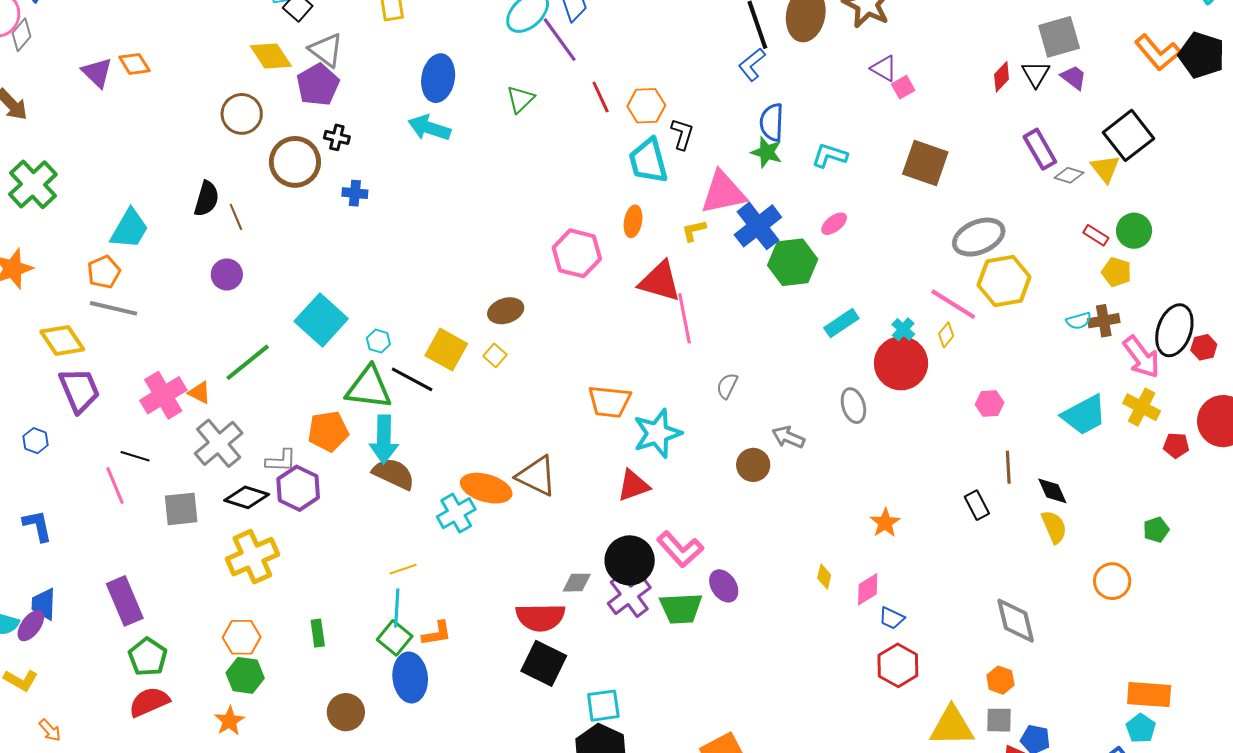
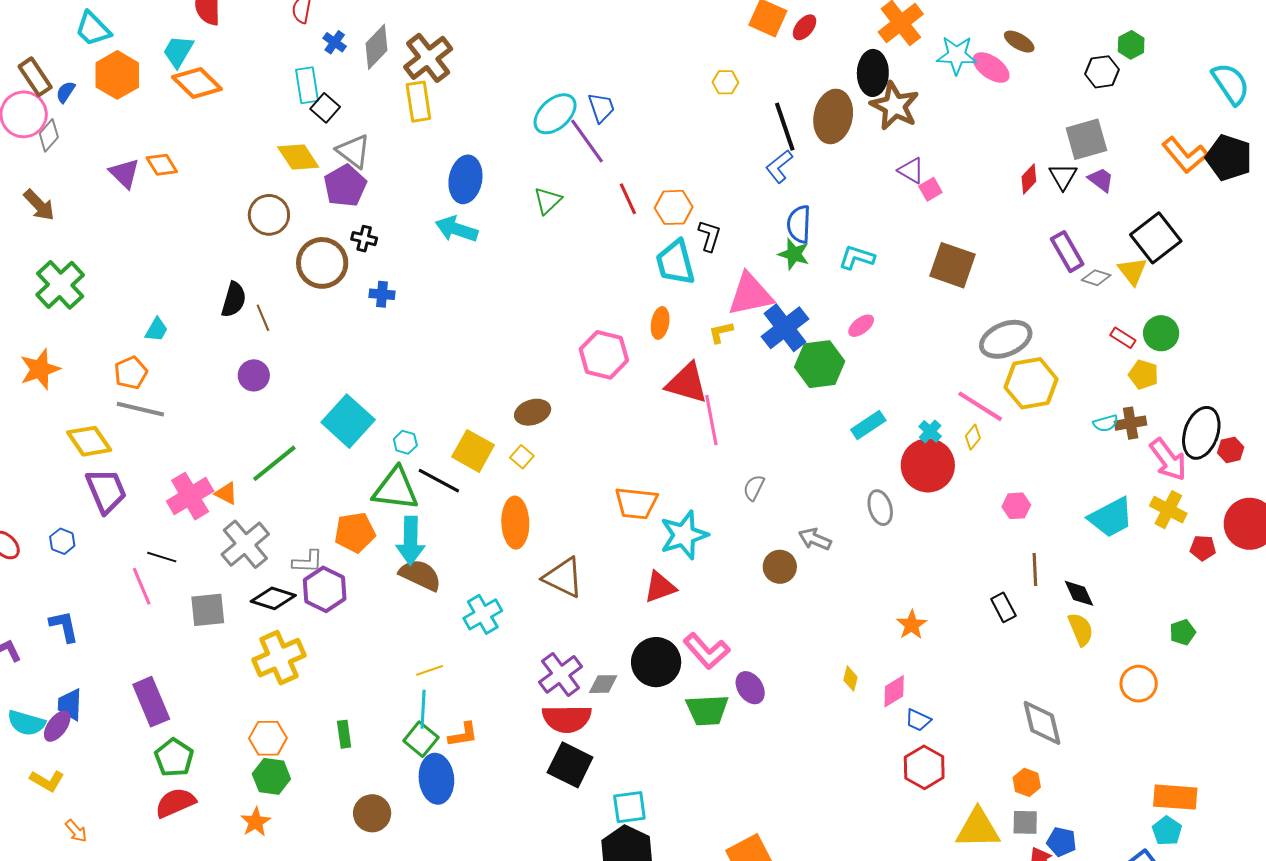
cyan trapezoid: (129, 229) -> (156, 330), size x0.6
orange ellipse: (486, 488) -> (515, 523), moved, turned 72
purple cross: (629, 595) -> (561, 674), moved

